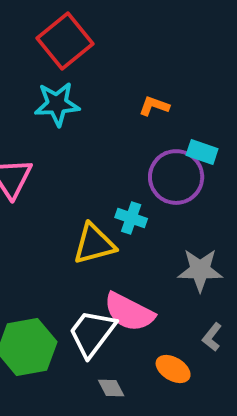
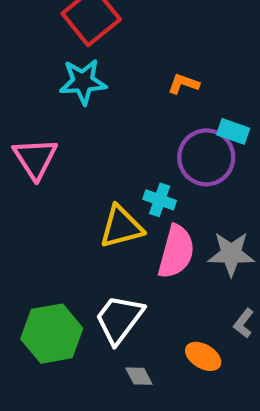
pink semicircle: (129, 312) -> (176, 252), moved, turned -102

